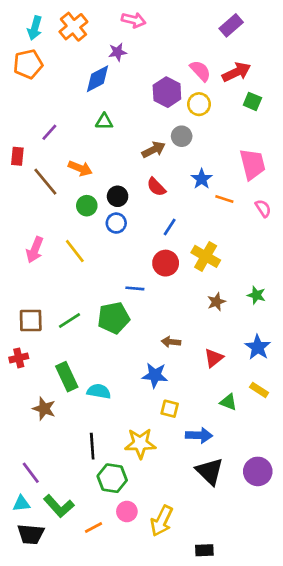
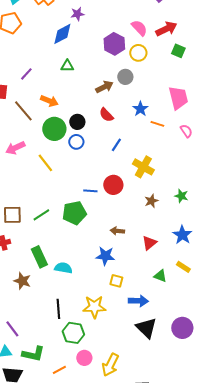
green circle: (87, 206) -> (54, 129), size x1.5
pink arrow: (35, 250) -> (15, 148), moved, turned 42
red circle: (166, 263) -> (113, 185), moved
green L-shape: (59, 506) -> (33, 354), turned -35

